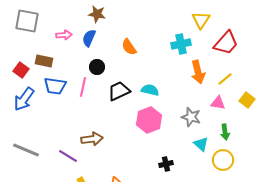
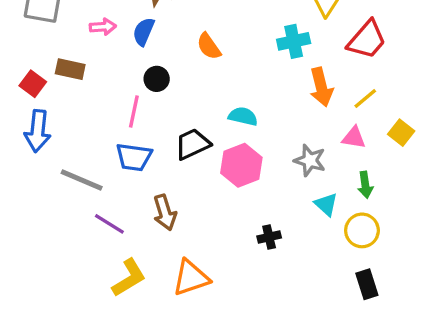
blue trapezoid: (55, 86) -> (134, 157), moved
black trapezoid: (119, 91) -> (192, 144), moved
blue arrow: (24, 99) -> (38, 131), turned -30
brown arrow: (92, 139) -> (165, 213), moved, turned 80
gray line: (26, 150) -> (82, 180), moved

